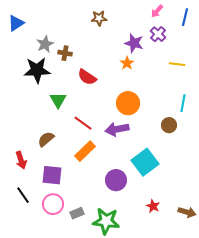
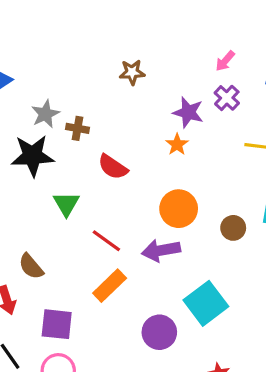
brown circle: (169, 125) -> (233, 228), moved
brown semicircle: (46, 139) -> (31, 266), moved, turned -90

